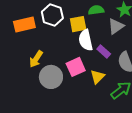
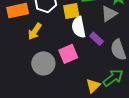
yellow arrow: (36, 59) -> (35, 31), moved
yellow triangle: (98, 77) -> (93, 86), moved

